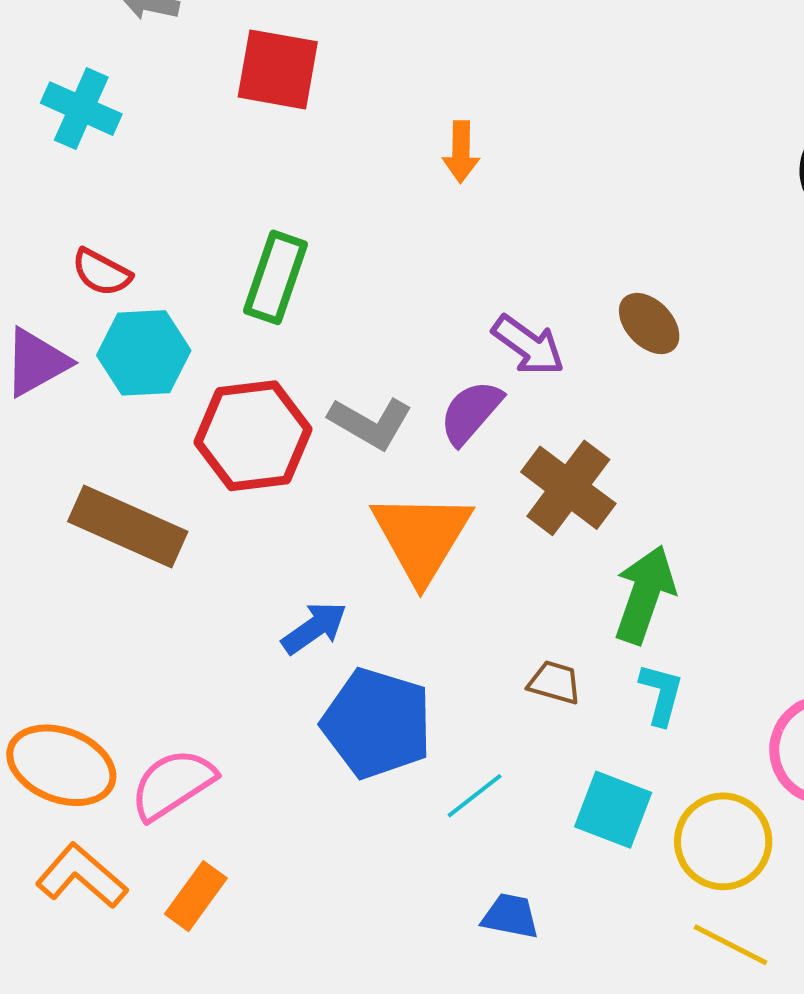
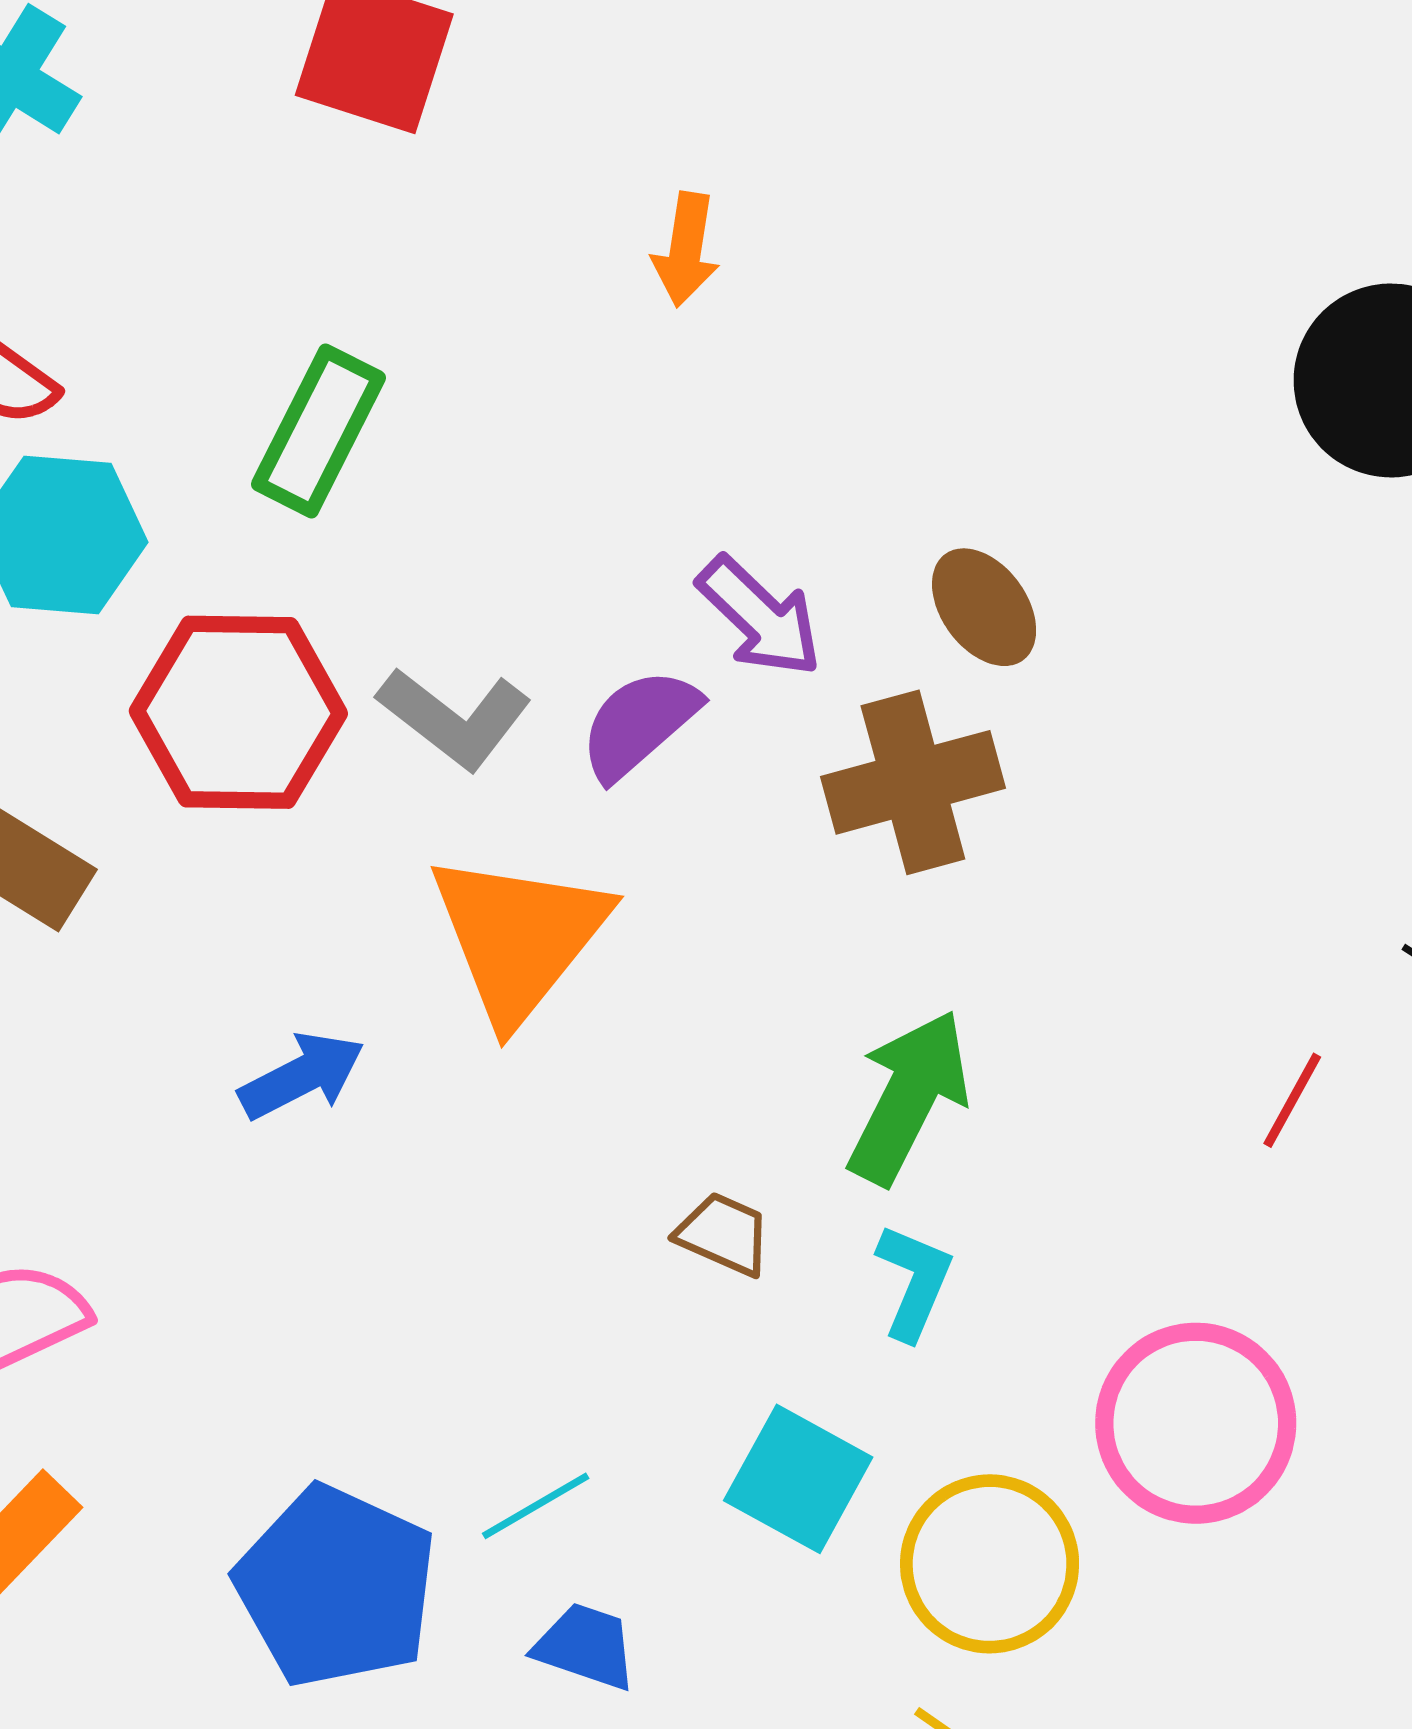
brown cross: (568, 488) -> (913, 782), moved, turned 30
blue pentagon: (377, 723) -> (336, 1587), moved
cyan line: (475, 796) -> (536, 1506), moved

